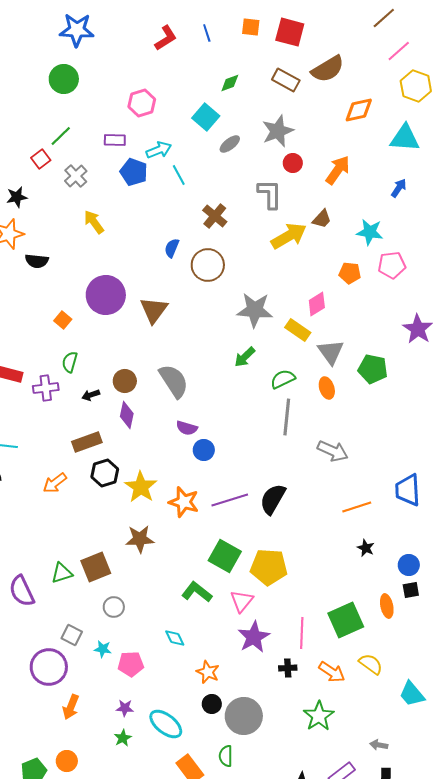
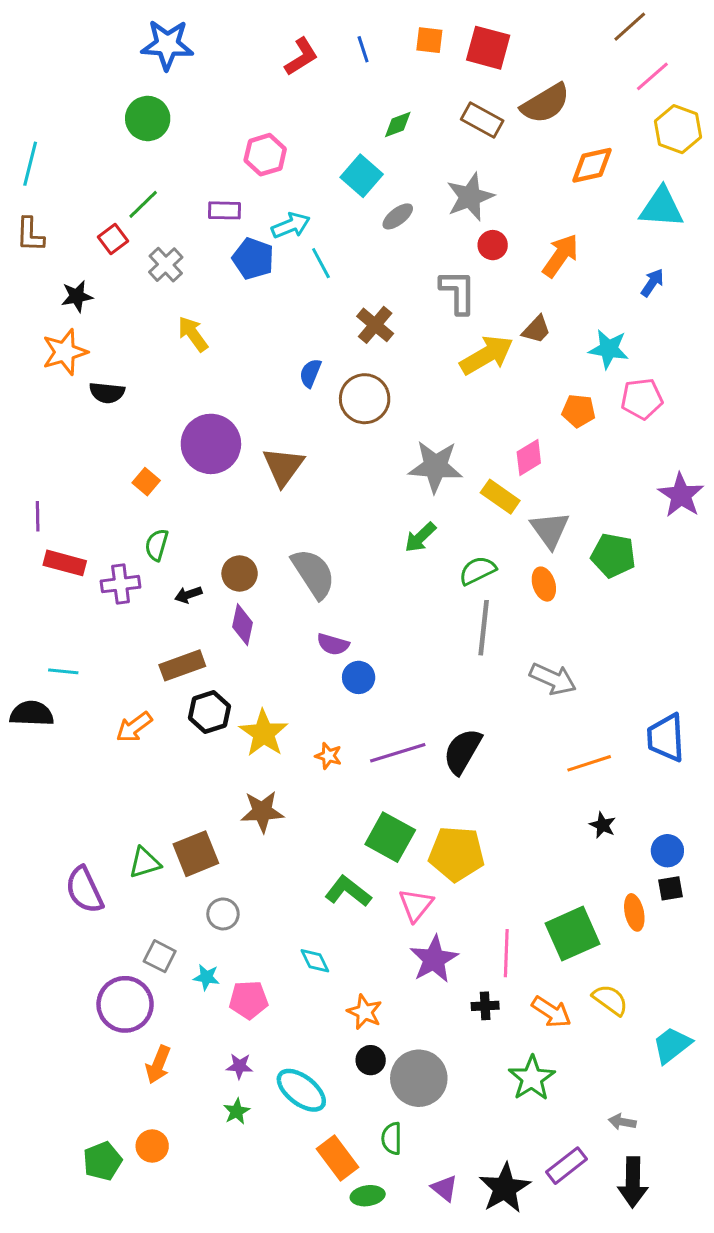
orange star: (184, 502) -> (328, 756), size x0.6
cyan trapezoid: (412, 694) -> (672, 1045), turned 92

